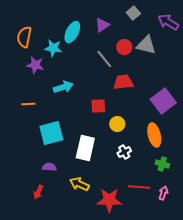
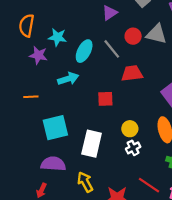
cyan ellipse: (72, 32) -> (84, 51), moved
yellow circle: (117, 124) -> (130, 129), moved
purple semicircle: (49, 167) -> (53, 164), size x1.6
yellow arrow: (79, 184) -> (85, 182), turned 36
red line: (139, 187) -> (149, 185), turned 30

